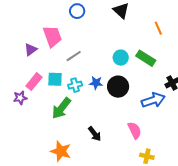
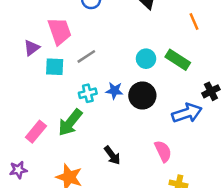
cyan square: (55, 79) -> (55, 67), moved
pink rectangle: (34, 82) -> (36, 132), moved
purple star: (20, 98) -> (18, 170), moved

